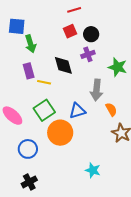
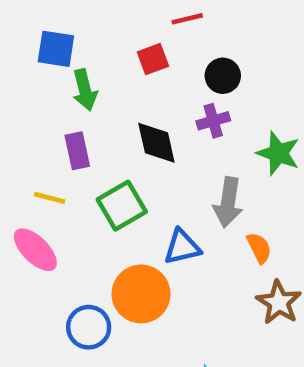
red square: (70, 31) -> (153, 59), moved
yellow line: (44, 82) -> (50, 198), moved
green square: (44, 110) -> (122, 206), moved
blue circle: (28, 149) -> (89, 327), moved

